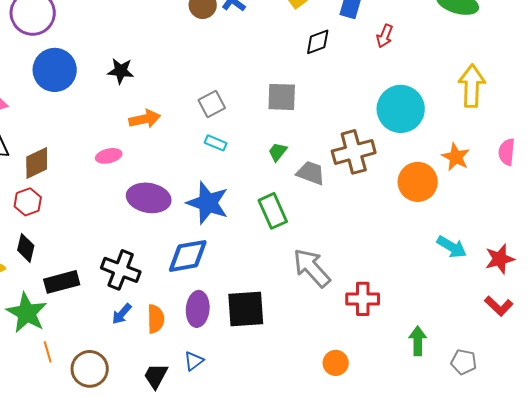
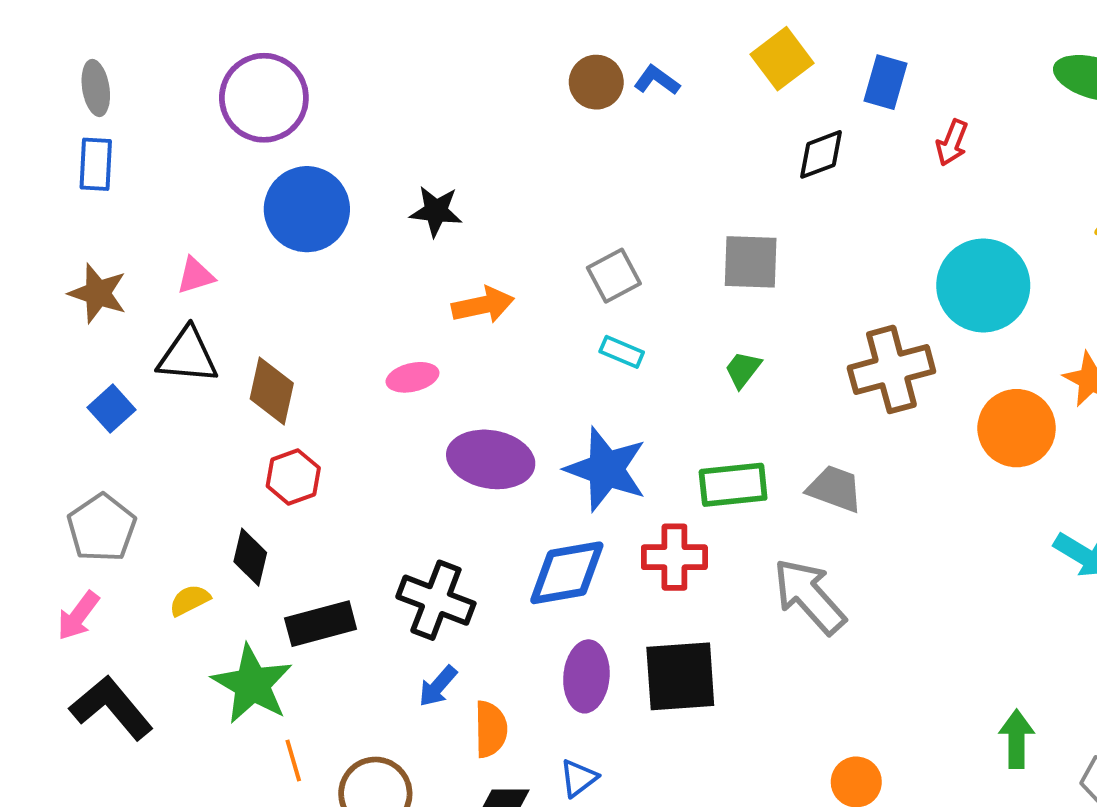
brown diamond: (37, 163) -> (272, 391), turned -52
gray trapezoid: (311, 173) -> (835, 489), moved
red hexagon: (28, 202) -> (293, 477), moved
green rectangle: (273, 211) -> (733, 485), turned -72
red cross: (363, 299) -> (674, 557), moved
orange semicircle: (156, 319) -> (491, 729), moved

